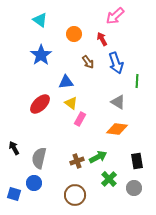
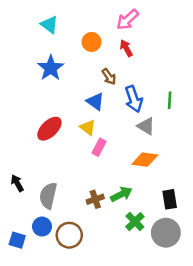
pink arrow: (115, 16) -> (127, 20), moved
blue arrow: (116, 63) -> (134, 99), moved
blue triangle: (66, 82) -> (95, 101), moved, turned 42
gray circle: (134, 188) -> (166, 233), size x1.5
brown circle: (75, 195) -> (69, 235), moved

